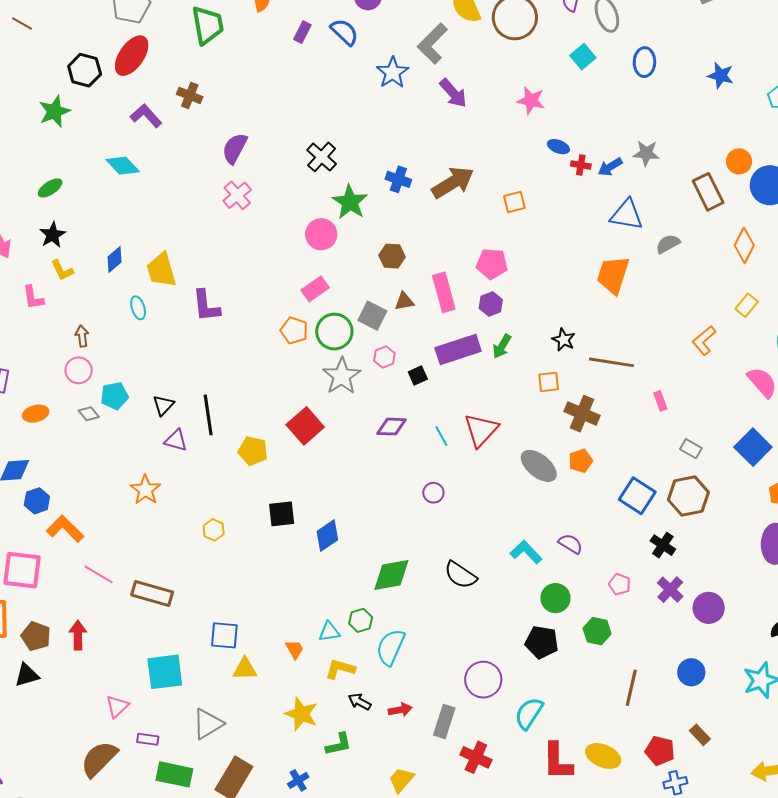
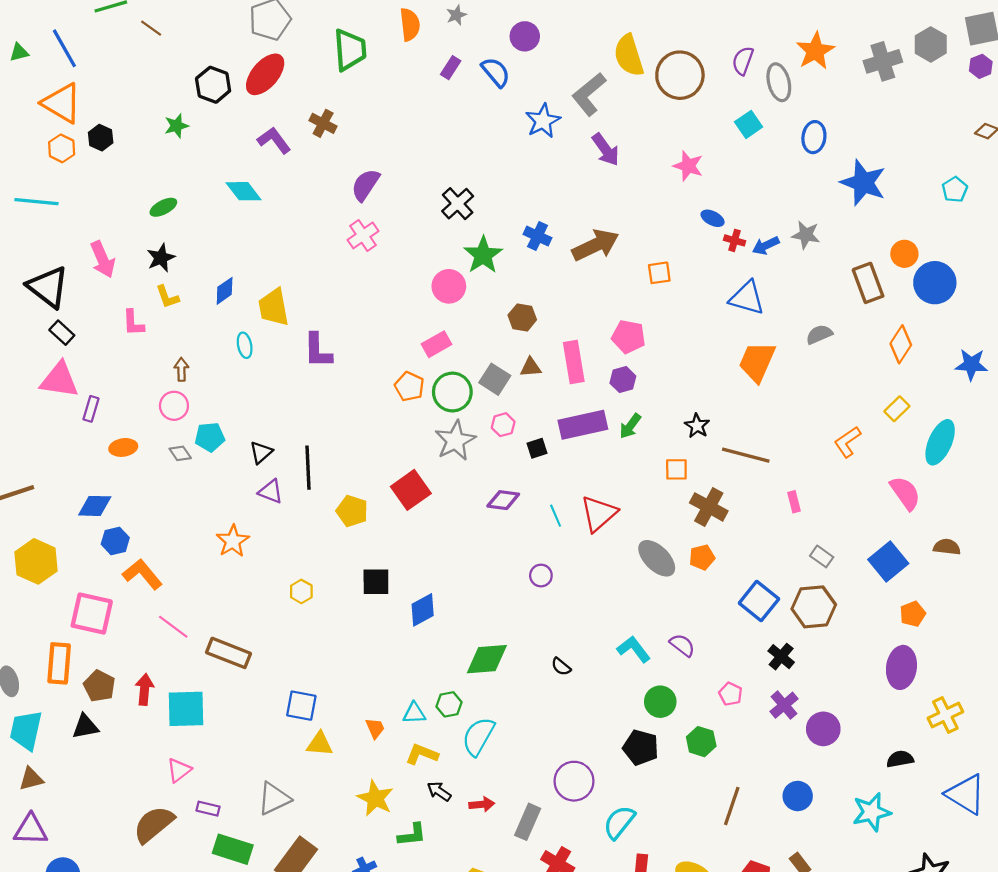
blue star: (721, 76) -> (863, 183), moved, size x1.6
green star: (55, 111) -> (176, 126), size x0.7
blue triangle: (627, 215) -> (747, 298), moved
black semicircle: (461, 575) -> (561, 667), size x0.6
cyan square: (165, 672) -> (186, 709), moved

